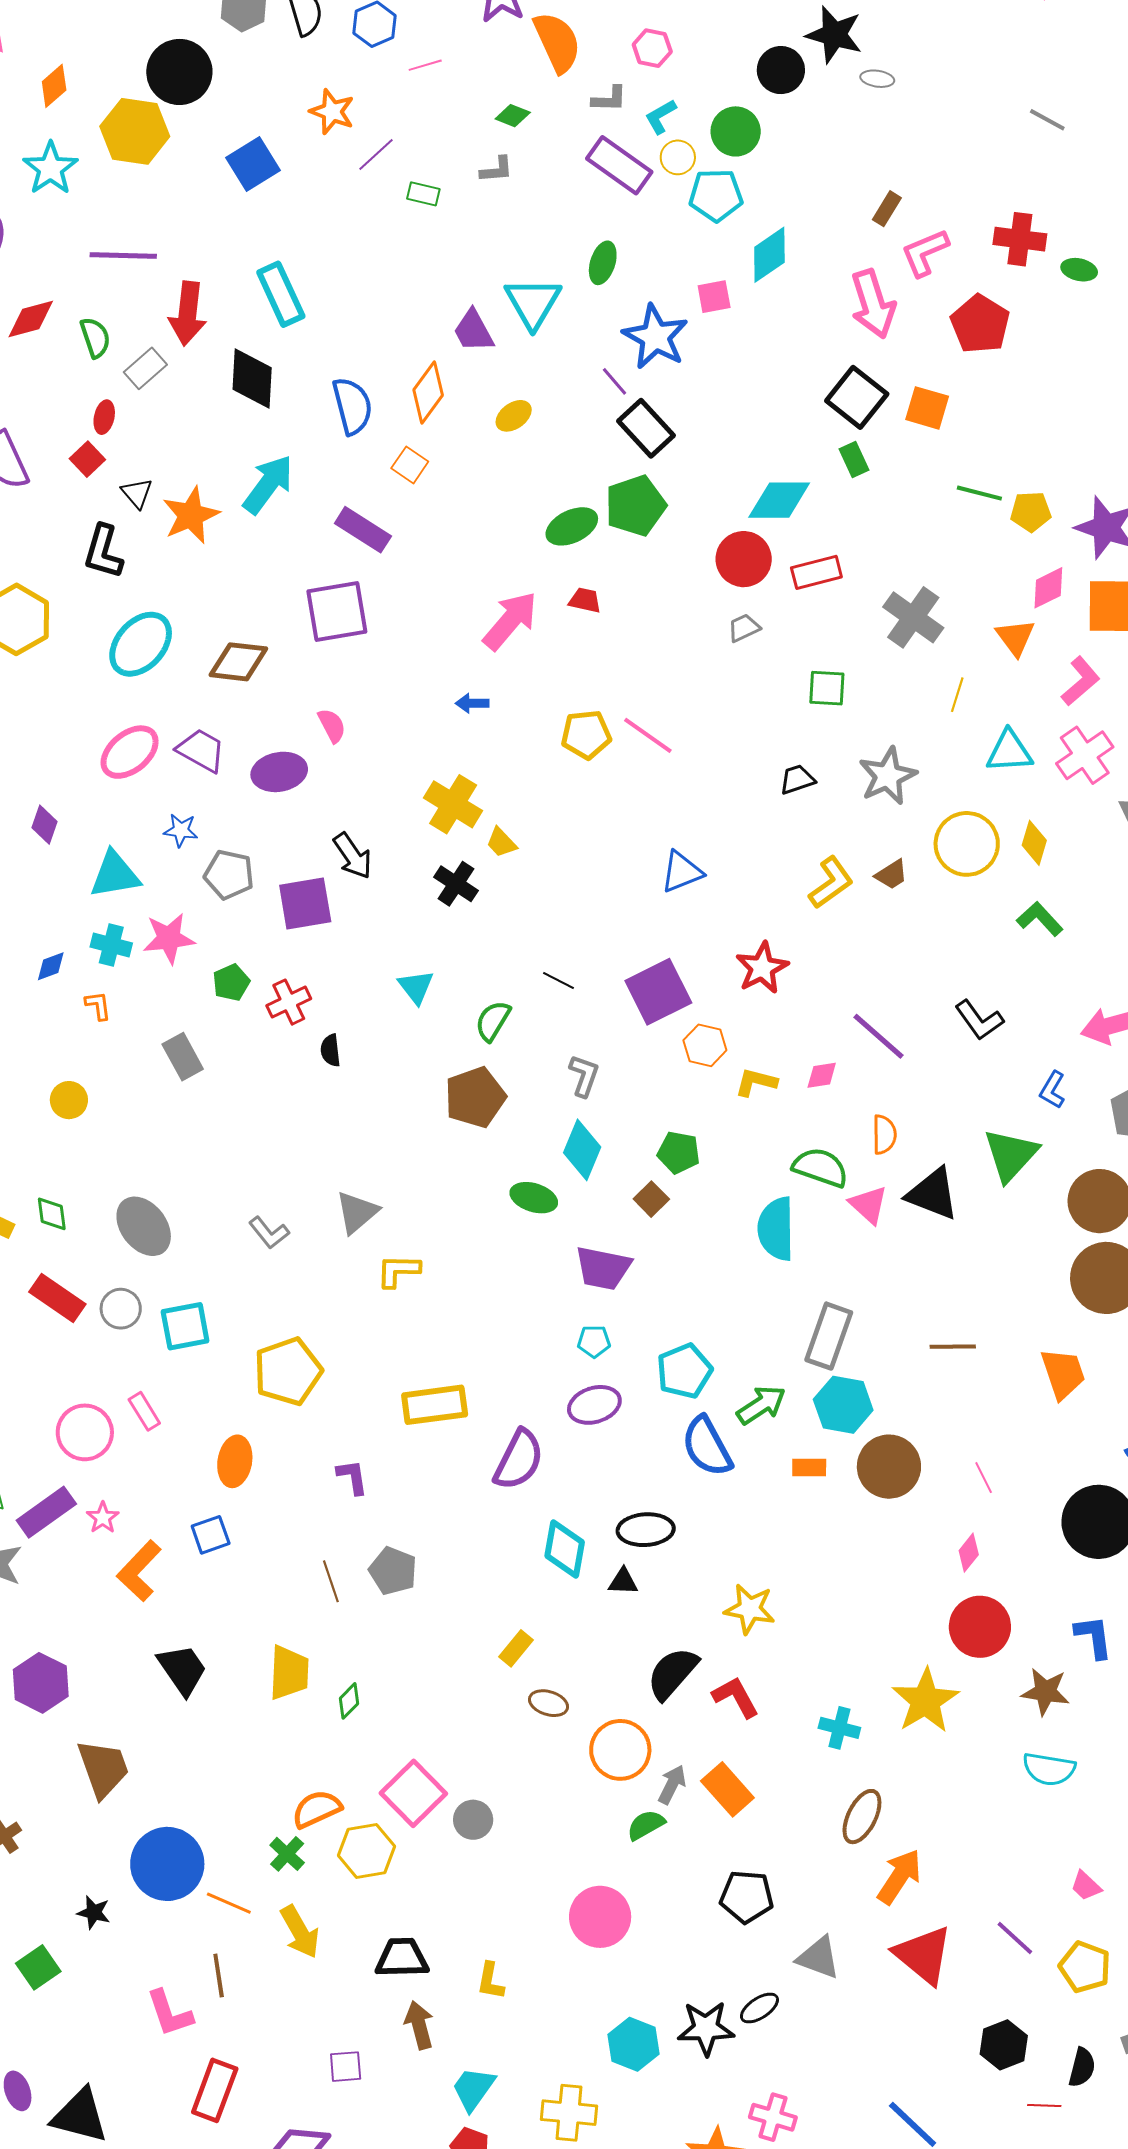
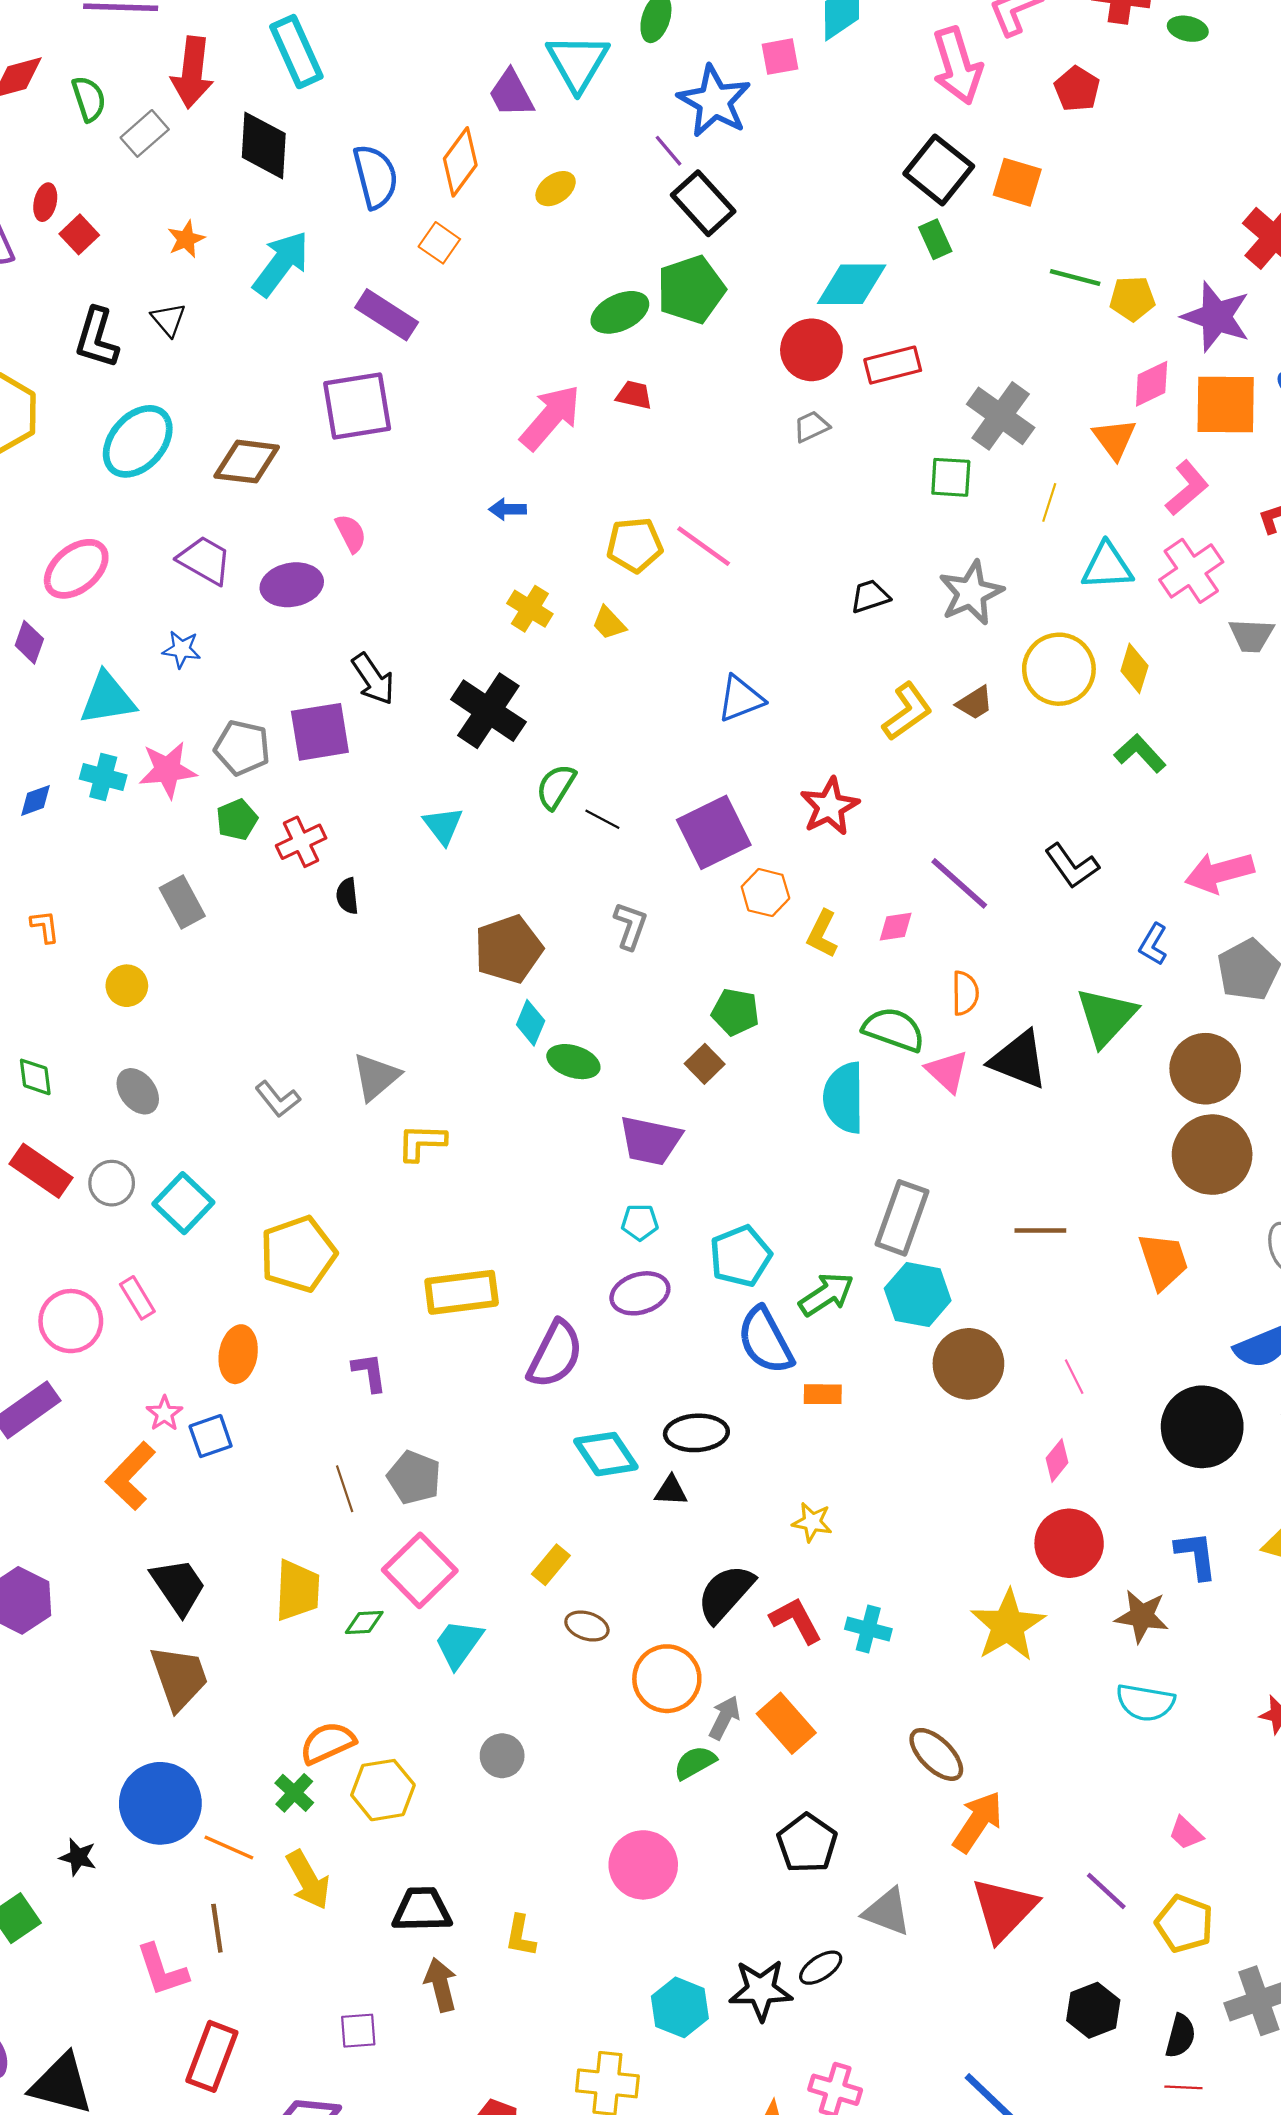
red pentagon: (980, 324) -> (1077, 89), size x0.7
red ellipse: (104, 417) -> (45, 202), moved
black triangle: (137, 493) -> (168, 320), moved
orange star: (191, 515) -> (186, 239), moved, size x0.6
green square: (827, 688) -> (951, 477), moved
pink ellipse: (130, 752) -> (76, 569), moved
yellow cross: (453, 804) -> (530, 609), moved, size x0.7
yellow trapezoid: (501, 843) -> (609, 623), moved
gray pentagon: (229, 875) -> (242, 748), moved
black cross: (456, 884) -> (488, 711), size x1.5
orange L-shape: (98, 1006) -> (45, 927), moved
green semicircle: (493, 1021) -> (556, 787), moved
yellow L-shape: (756, 1082) -> (822, 934), turned -78
yellow circle: (69, 1100) -> (127, 986), moved
cyan diamond: (582, 1150) -> (531, 1023), moved, size x0.7
gray ellipse: (144, 1226) -> (138, 1091), size x0.7
cyan square: (185, 1326) -> (183, 1203), turned -36
orange rectangle: (809, 1467) -> (823, 1394), moved
pink star: (103, 1518) -> (164, 1413), moved
cyan diamond: (565, 1549) -> (606, 1454), turned -44
yellow star: (750, 1609) -> (812, 1522), size x0.7
green diamond: (349, 1701) -> (364, 1622), turned 42
cyan cross: (839, 1728) -> (868, 1629), moved
brown trapezoid: (103, 1768) -> (179, 1678), moved
pink square: (413, 1793) -> (420, 1570), moved
brown ellipse: (862, 1817) -> (936, 1754), turned -72
black pentagon: (747, 1897) -> (807, 1843), turned 30
red triangle: (923, 1955) -> (1004, 1909), turned 34
cyan trapezoid: (473, 2089) -> (459, 1644), moved
red line: (1044, 2106) -> (1183, 2087), moved

